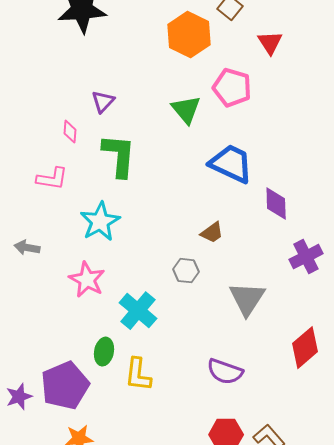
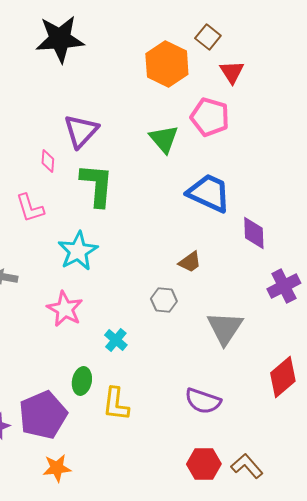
red triangle: (270, 43) -> (232, 72), moved
purple triangle: (103, 102) -> (81, 131), size x1.5
pink L-shape: (52, 179) -> (30, 208), turned 64
cyan cross: (138, 311) -> (116, 340), size x0.6

